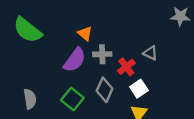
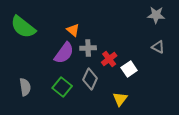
gray triangle: (150, 53) -> (158, 47), moved
white square: (139, 89) -> (129, 69), moved

